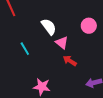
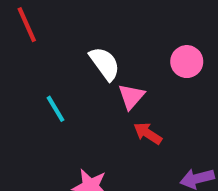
pink triangle: (62, 43) -> (131, 96), turned 32

